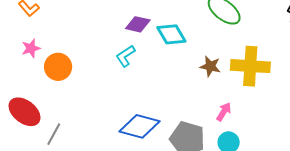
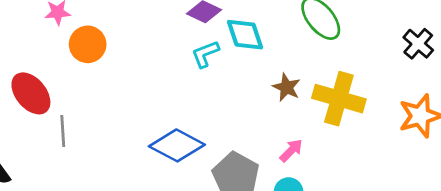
cyan L-shape: (126, 56) -> (205, 54), moved
gray line: (54, 134) -> (63, 131), turned -45

